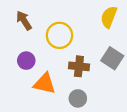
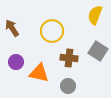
brown arrow: (24, 20) -> (12, 28), moved
purple circle: (26, 61) -> (16, 62), moved

